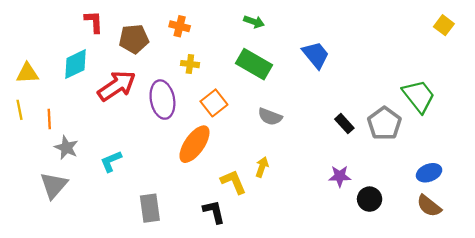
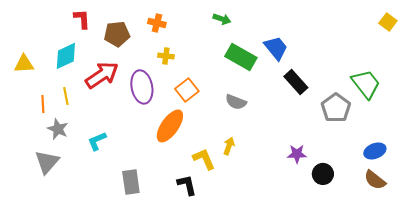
green rectangle: (254, 64) -> (241, 57), moved
yellow line: (19, 110) -> (66, 96), moved
black rectangle: (344, 124) -> (296, 82), moved, size x1.4

